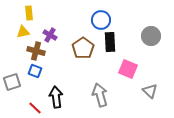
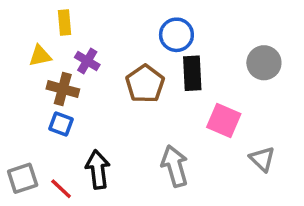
yellow rectangle: (29, 13) -> (65, 23), moved
gray square: (12, 82) -> (23, 178), moved

